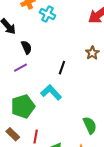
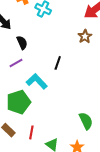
brown star: (92, 53) -> (85, 36), moved
cyan L-shape: (51, 92) -> (37, 81), moved

